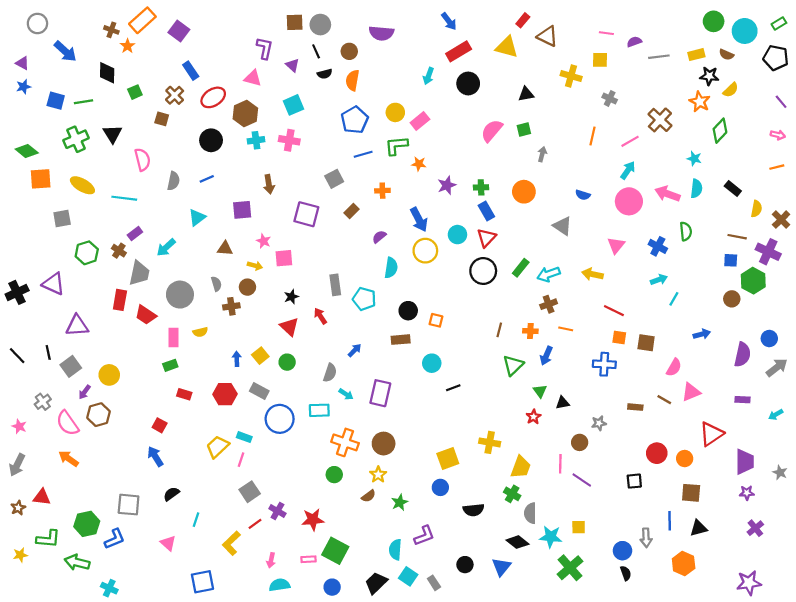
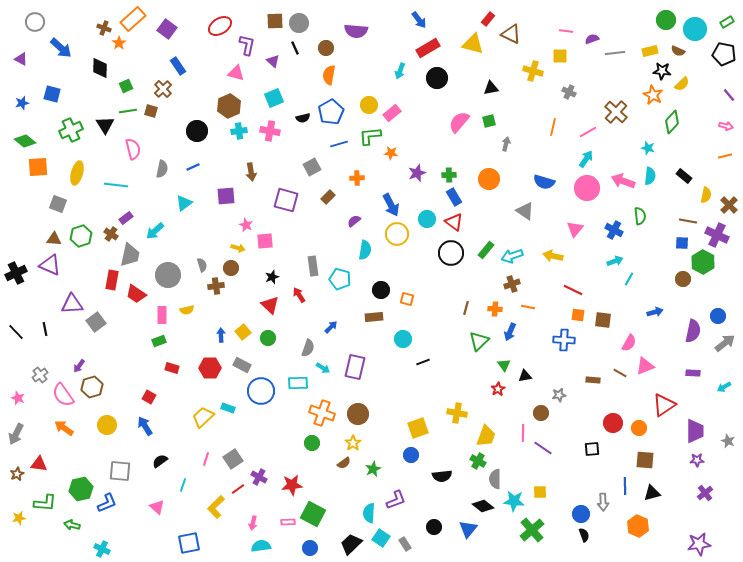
black semicircle: (325, 74) -> (303, 118), moved
blue star: (24, 87) -> (22, 103), moved
red ellipse: (213, 97) -> (220, 26), moved
green line: (84, 102) -> (128, 111), moved
yellow ellipse: (82, 185) -> (77, 173), turned 75
blue semicircle: (583, 195) -> (544, 182), size x1.5
gray square: (62, 218) -> (58, 204), turned 30
red triangle: (486, 238) -> (454, 222), turned -36
brown triangle: (225, 248) -> (54, 239), moved
gray square: (71, 366) -> (96, 322), moved
yellow circle: (109, 375) -> (107, 425), moved
pink line: (241, 460) -> (206, 459), moved
green arrow: (77, 562) -> (72, 525), size x0.7

